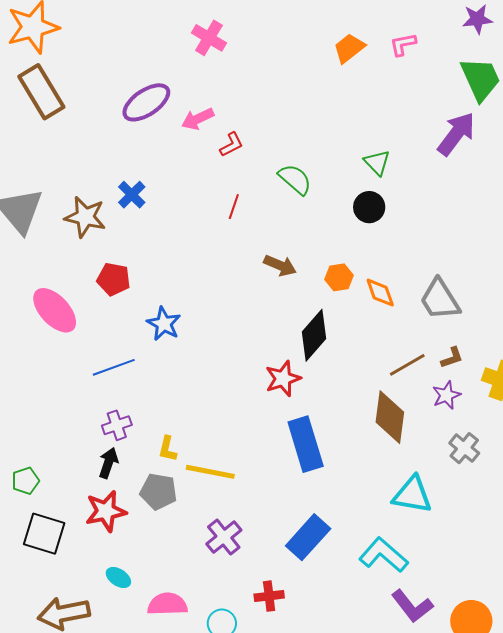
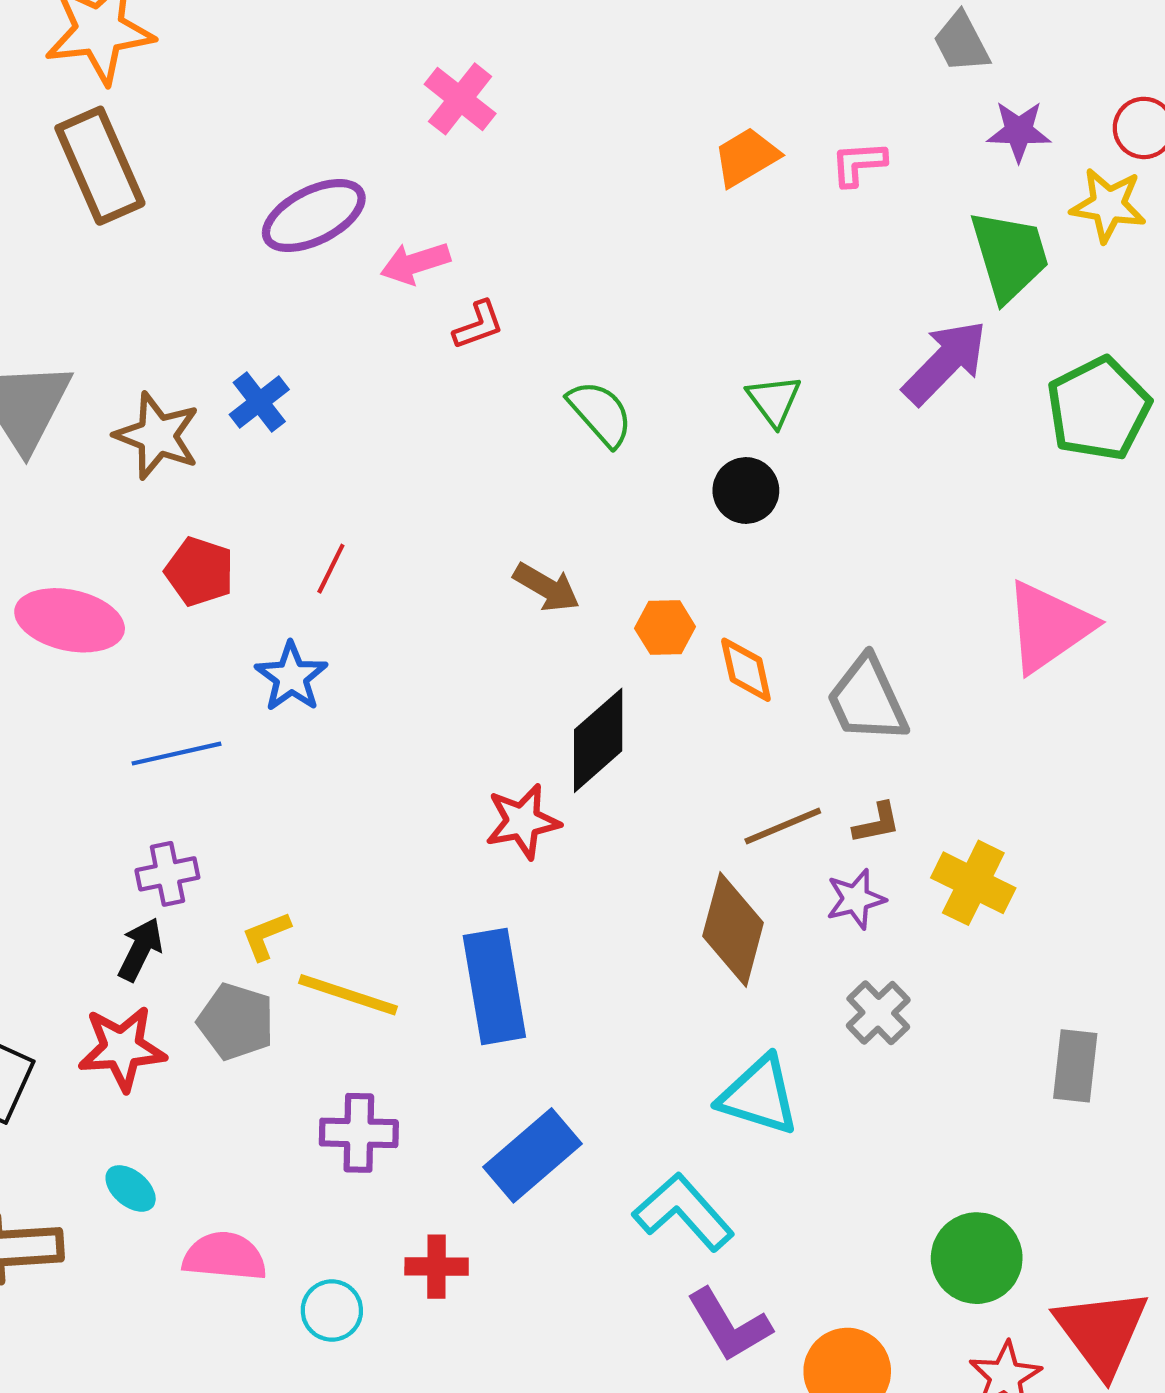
red line: (234, 207) -> (331, 569), moved
pink ellipse: (55, 310) -> (70, 620), turned -42
blue rectangle: (306, 444) -> (494, 986), moved
yellow L-shape: (168, 449) -> (266, 936), turned 48
purple cross: (224, 537) -> (359, 1133), turned 33

